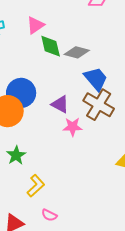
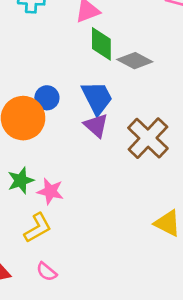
blue trapezoid: (96, 79) -> (97, 98), moved
blue circle: (21, 93) -> (47, 98), size x0.6
pink star: (73, 127) -> (50, 191), moved

